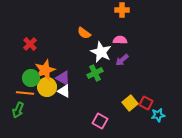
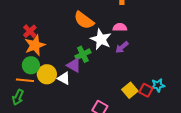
orange semicircle: (84, 33) -> (84, 20), size x1.5
orange star: (45, 70) -> (35, 45), moved
green cross: (95, 73) -> (83, 54), moved
purple triangle: (63, 78) -> (74, 65), moved
cyan star: (158, 115) -> (158, 85), moved

